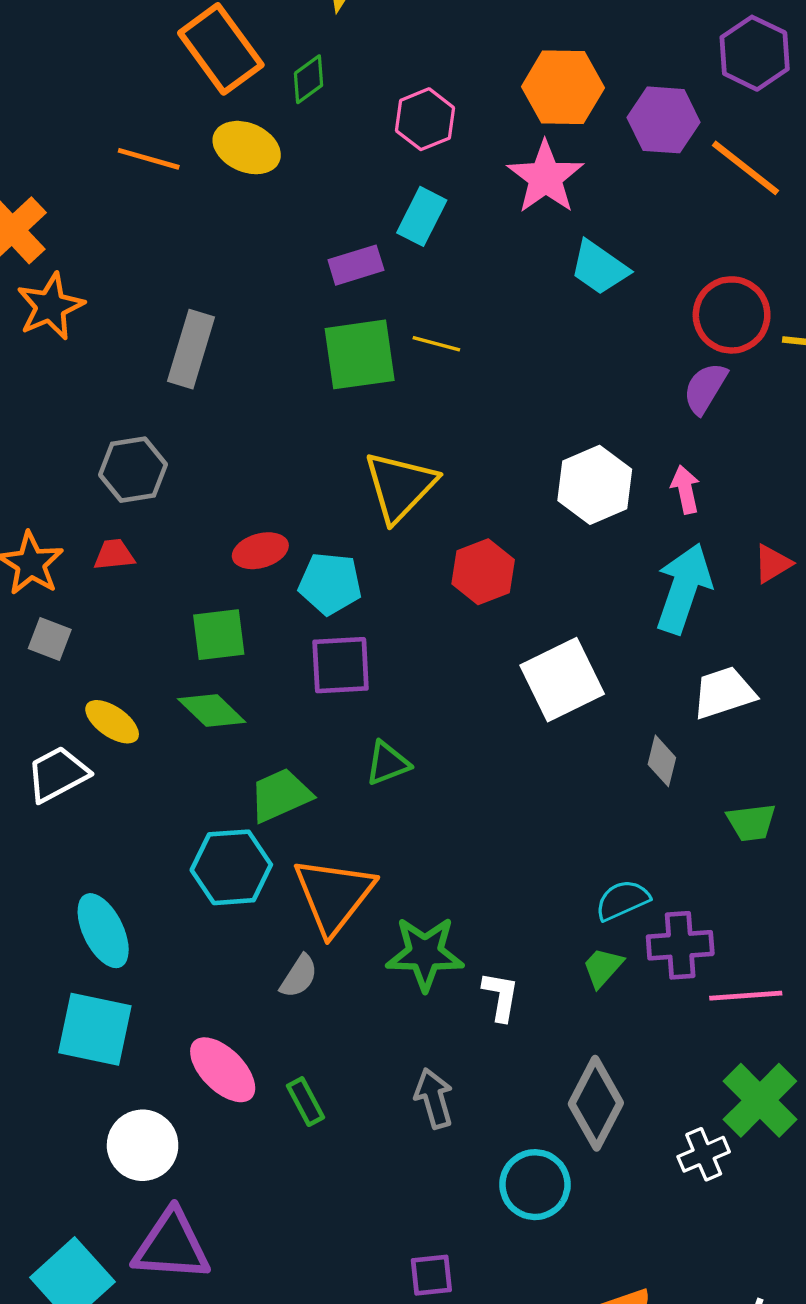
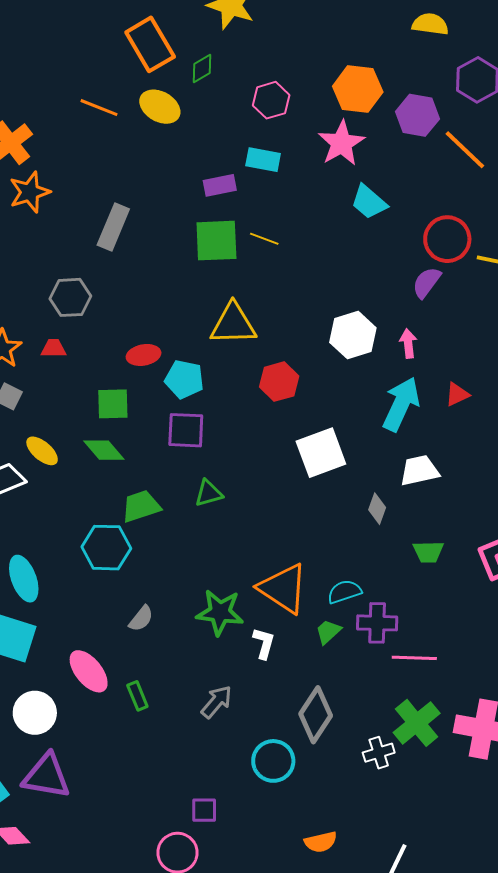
cyan rectangle: (422, 216) -> (263, 160), turned 68
yellow triangle: (400, 486) -> (233, 324), turned 39
orange triangle: (334, 895) -> (283, 588), moved, turned -40
gray arrow: (434, 1098) -> (216, 702), turned 51

